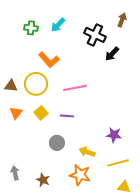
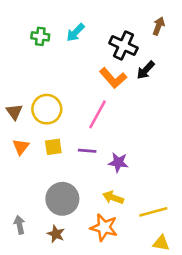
orange L-shape: (49, 60) -> (113, 78), moved
brown triangle: (11, 86) -> (14, 112), turned 48
pink line: (75, 88) -> (97, 114), turned -50
yellow square: (41, 113) -> (53, 147), turned 32
purple star: (114, 135) -> (118, 162), moved
gray circle: (57, 143) -> (62, 199), moved, size x1.6

